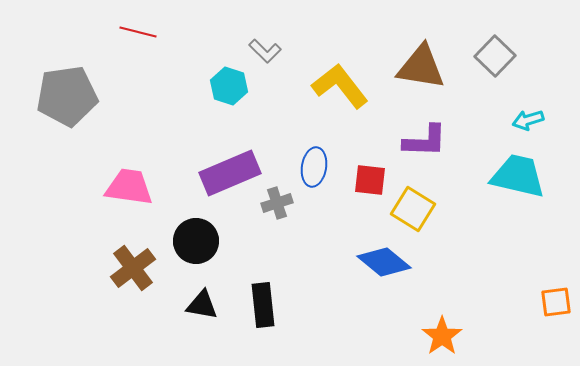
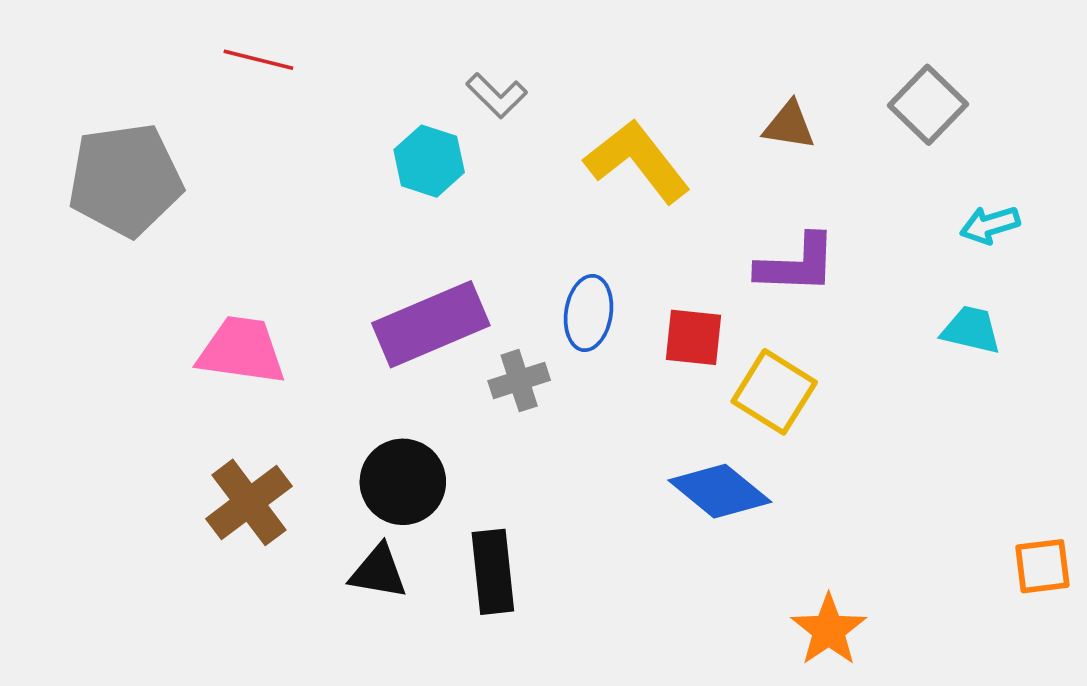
brown triangle: (421, 67) -> (789, 125), size x0.6
cyan trapezoid: (518, 176) -> (971, 330), size x0.6
black circle: (196, 241) -> (403, 482), moved

